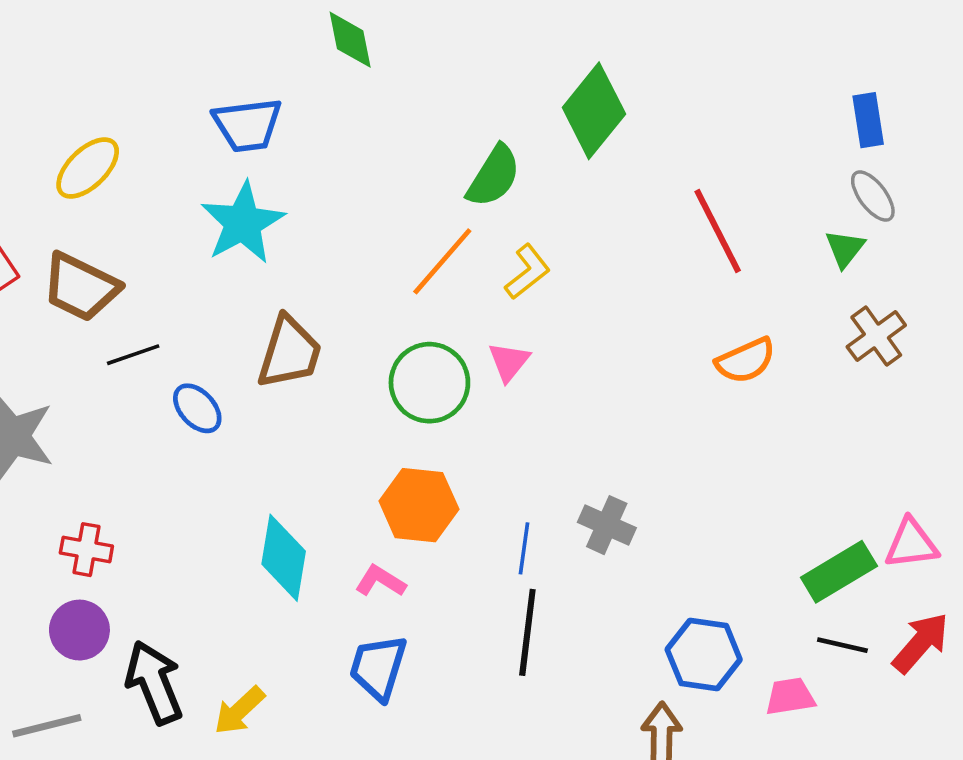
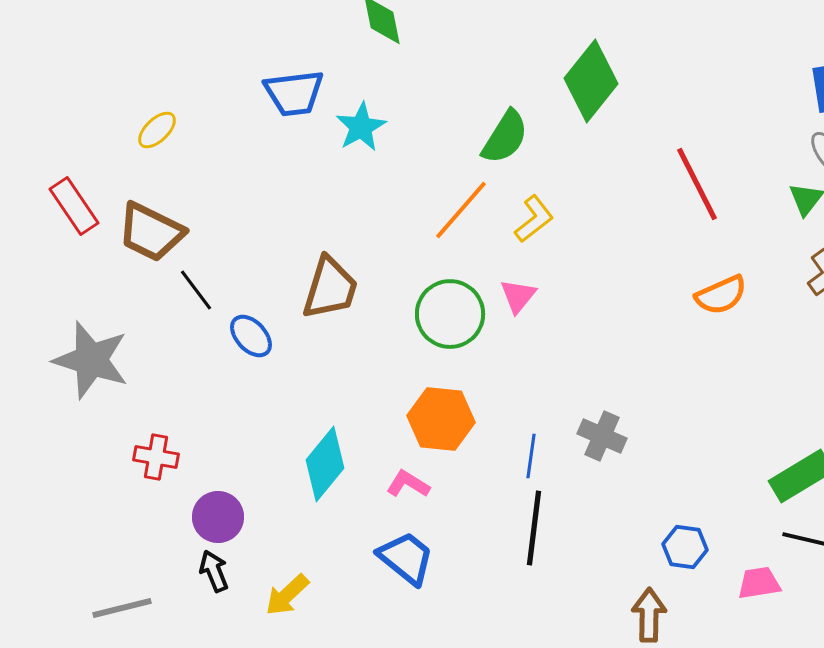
yellow ellipse: (88, 168) -> (157, 130), size x0.7
cyan star: (243, 223) -> (361, 127), moved, size x0.7
black line: (133, 355) -> (196, 290), turned 72
cyan diamond: (284, 558) -> (325, 464), turned 30
purple circle: (79, 630) -> (218, 517), moved
blue hexagon: (704, 655) -> (685, 547), size x0.7
blue trapezoid: (378, 667) -> (406, 558), turned 112
black arrow: (154, 683) -> (214, 571), size x0.6

